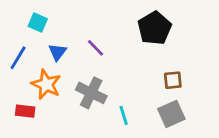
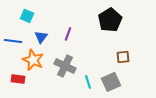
purple line: (95, 48) -> (68, 34), turned 64
blue line: (18, 58) -> (13, 41), turned 66
gray square: (171, 114) -> (111, 82), moved

